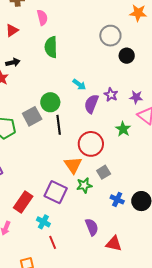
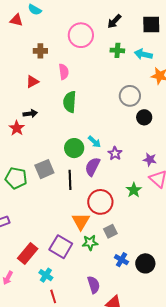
purple star: (111, 95) -> (115, 153), moved
green circle: (50, 102) -> (74, 148), moved
purple semicircle: (91, 104) -> (93, 167), moved

